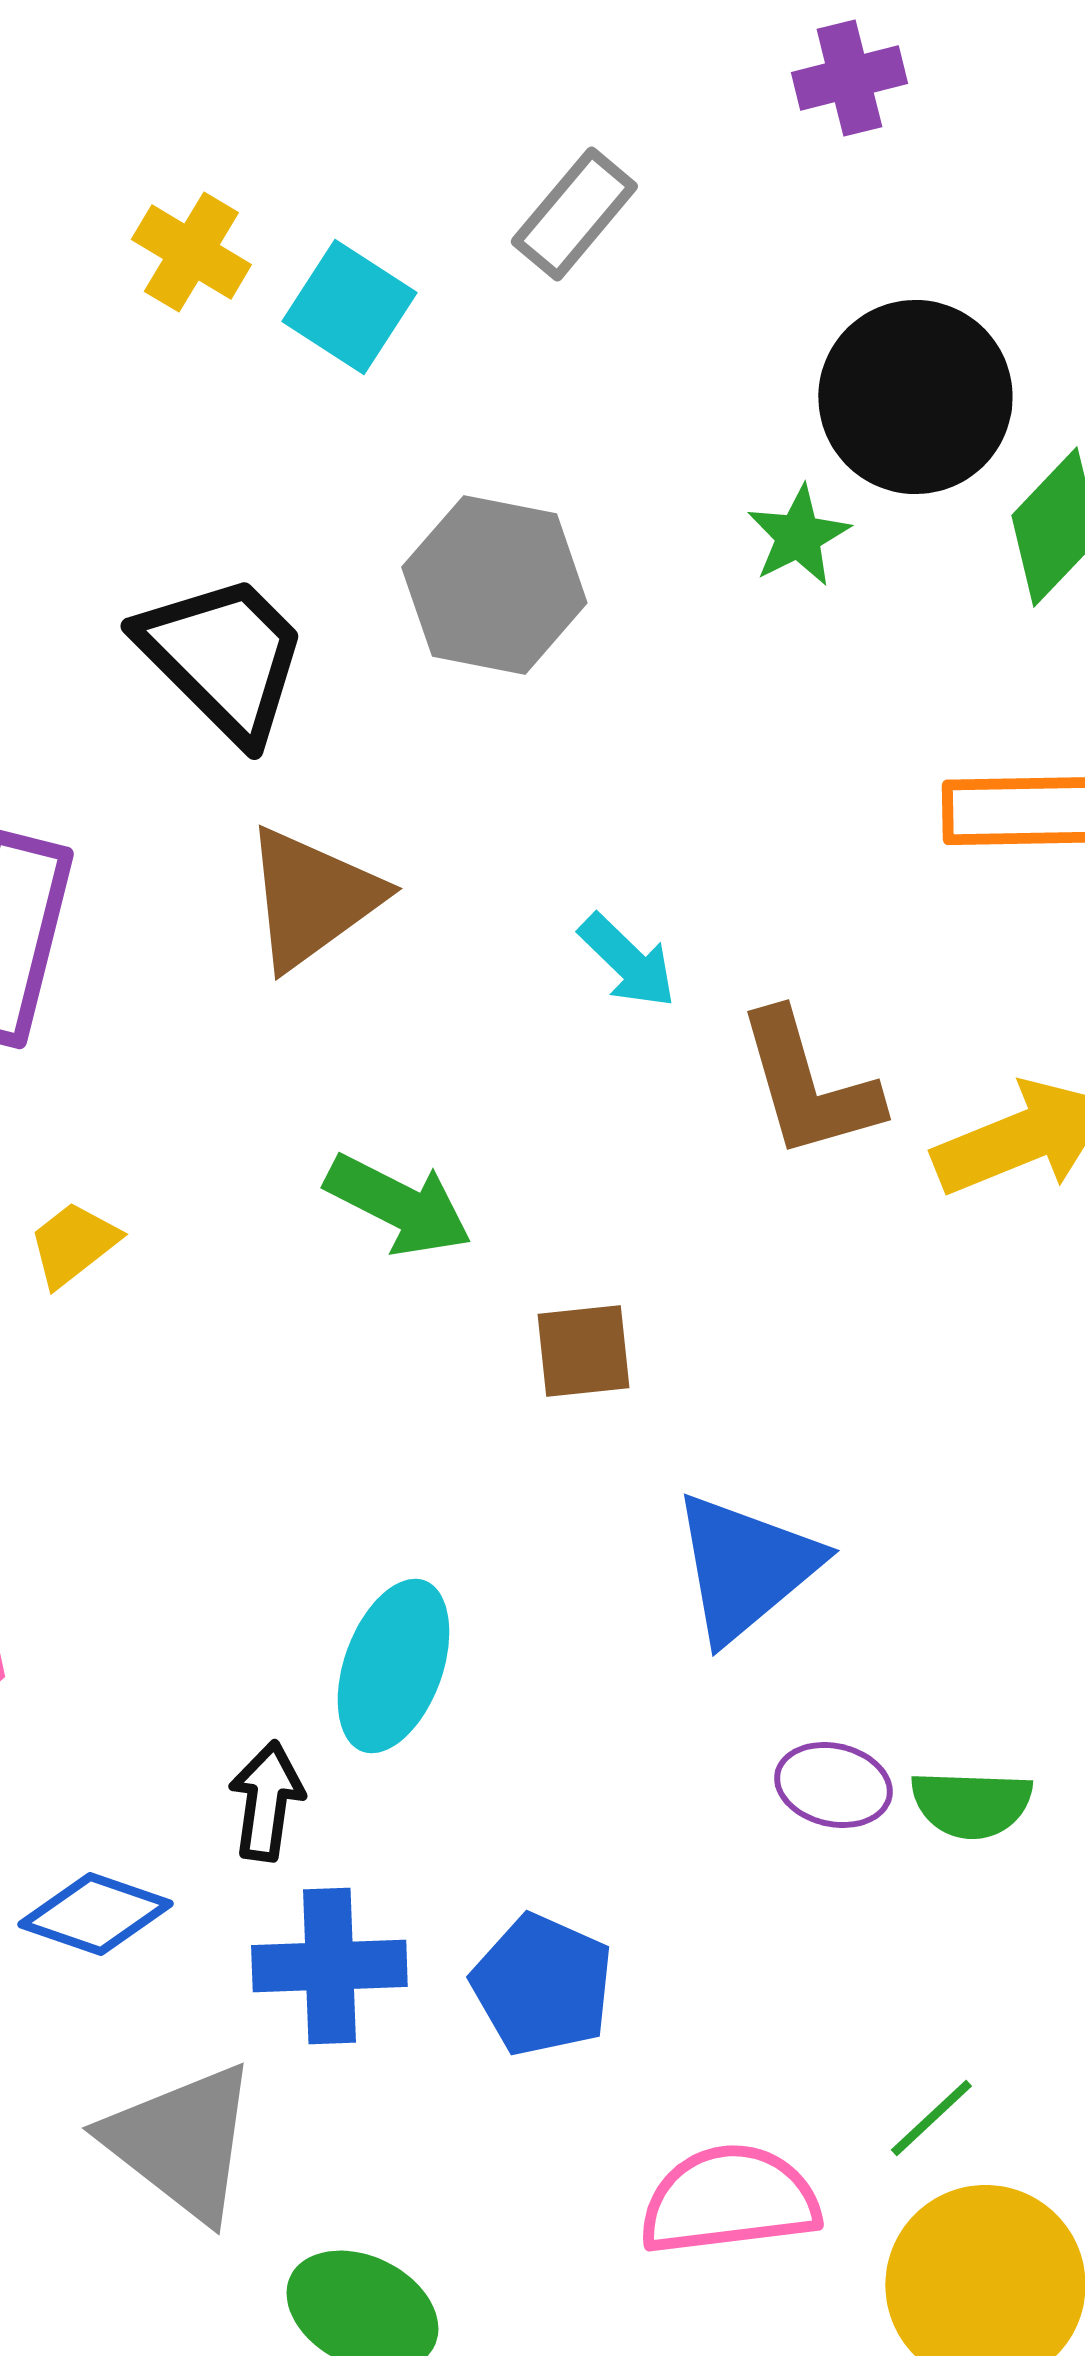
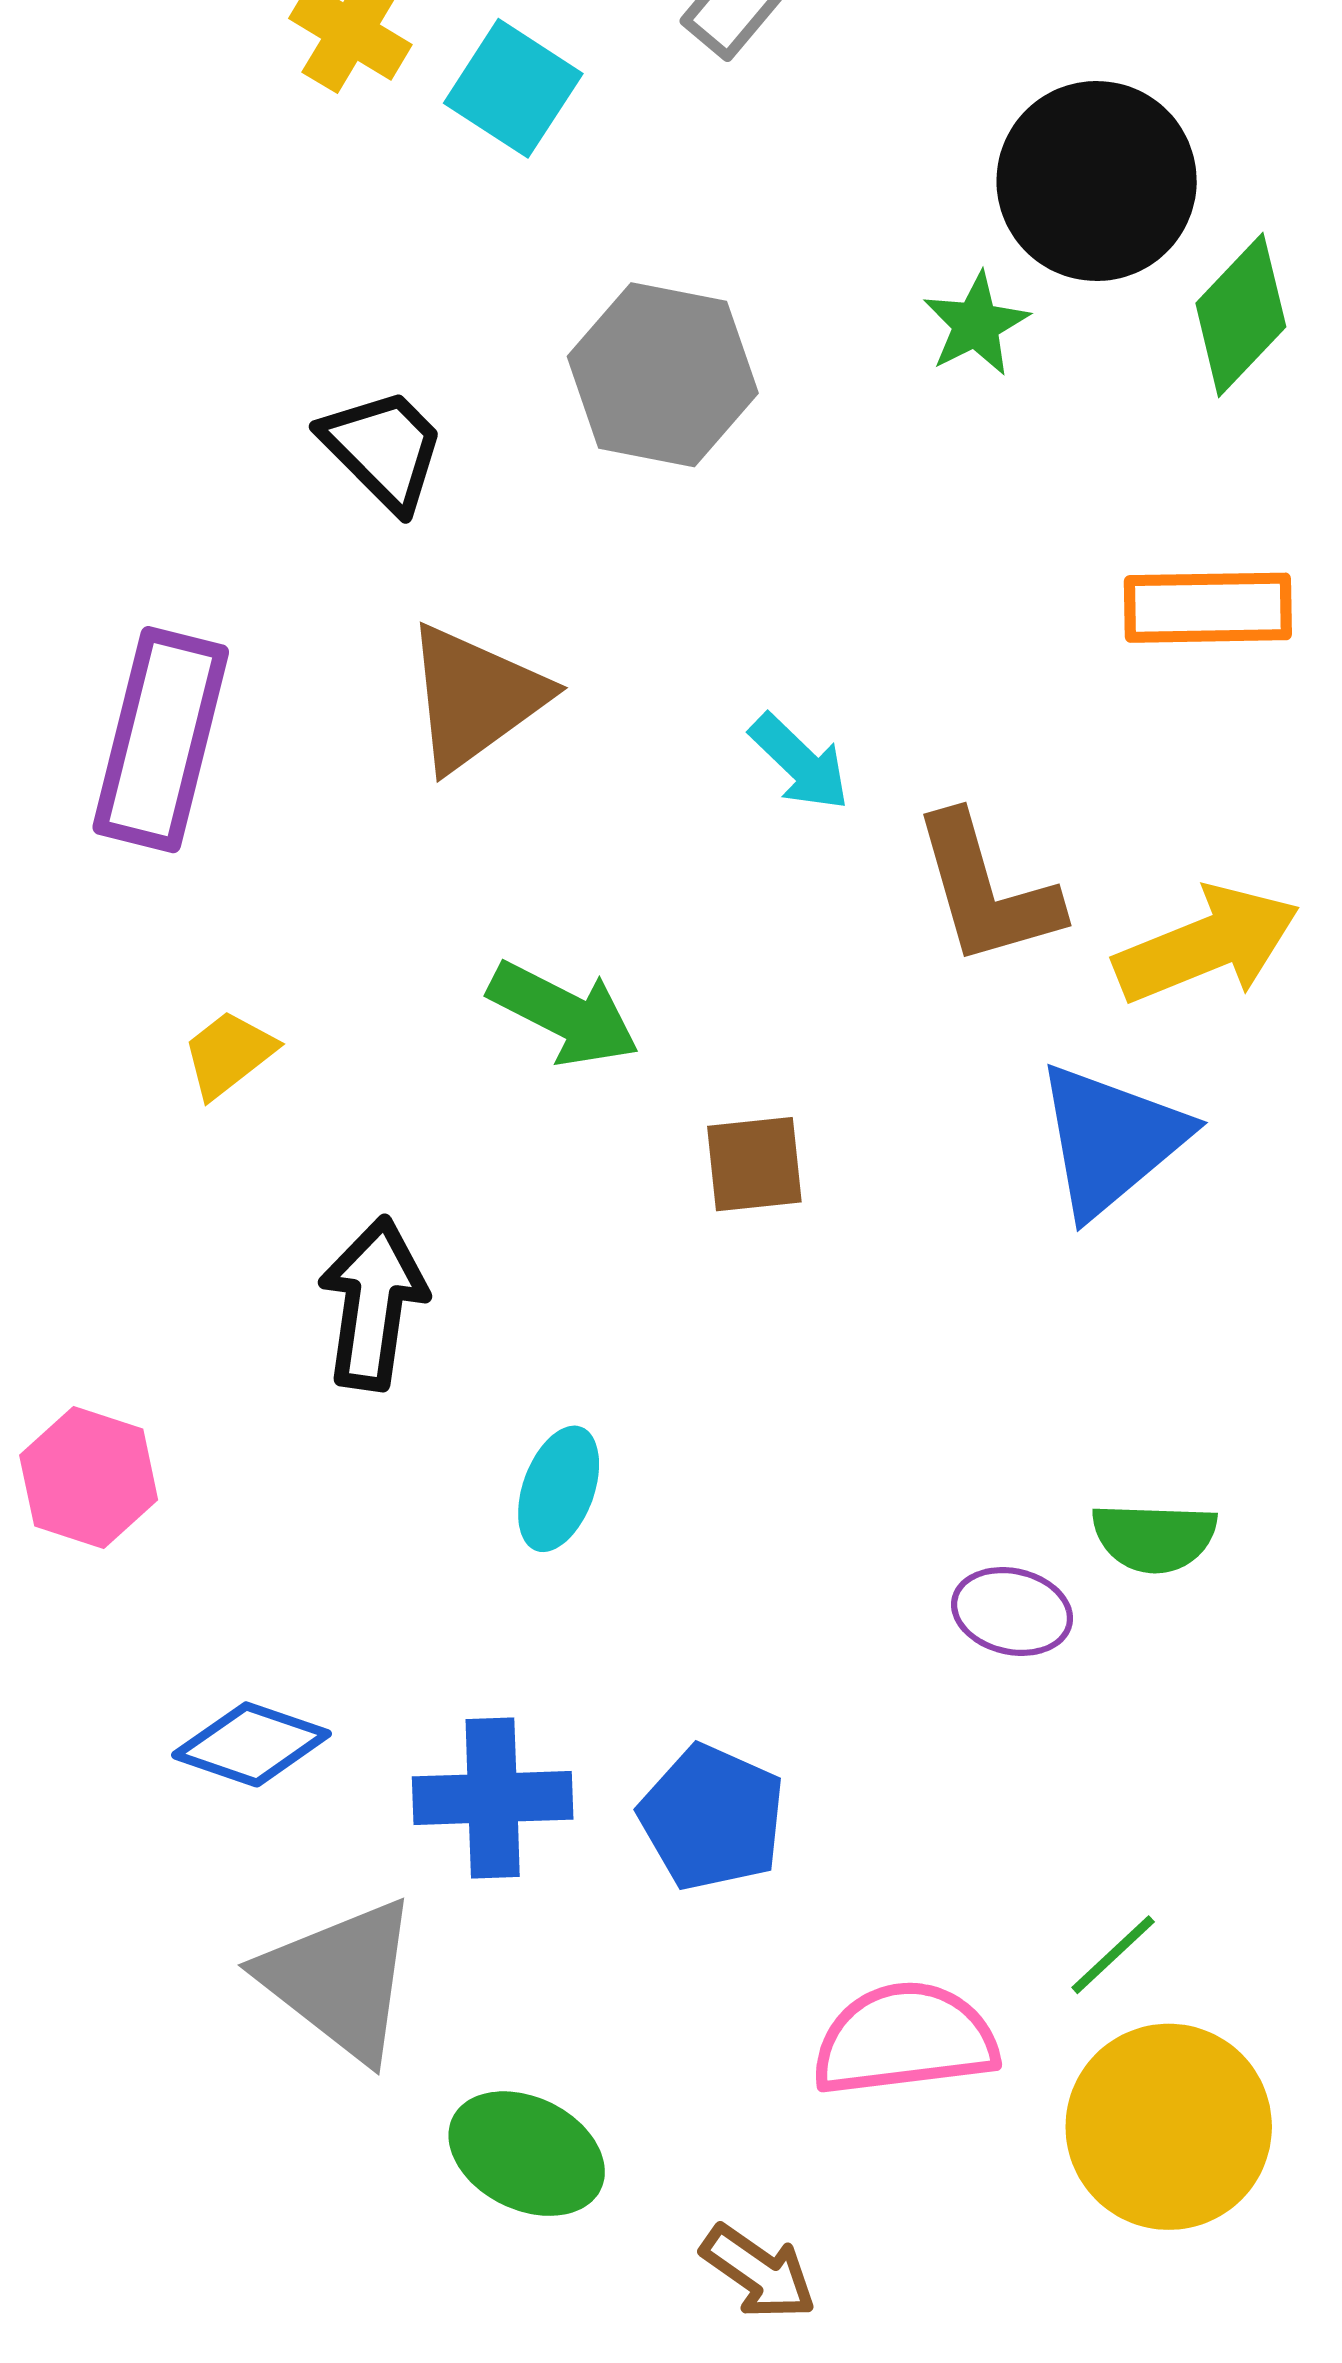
black trapezoid: (223, 657) -> (383, 449), size x0.7
blue triangle: (745, 1567) -> (1111, 1139), moved
cyan ellipse: (393, 1666) -> (559, 1489), size x0.7
black arrow: (266, 1801) -> (373, 1303), moved, size x1.4
green semicircle: (971, 1804) -> (1154, 1537), moved

